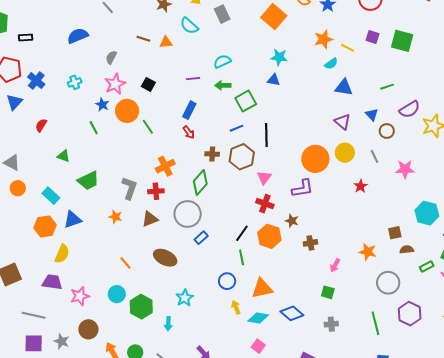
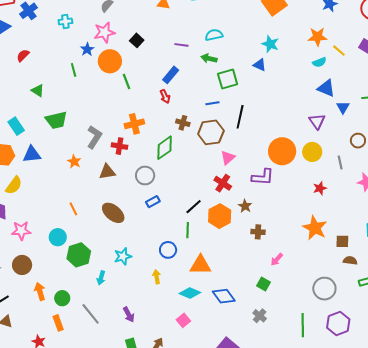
blue triangle: (372, 115) -> (343, 107), moved
gray circle: (188, 214) -> (145, 175), size x0.7
orange star: (368, 252) -> (315, 228), moved, size x1.4
yellow arrow: (236, 307) -> (157, 277), moved
gray cross: (331, 324) -> (260, 316), turned 32

